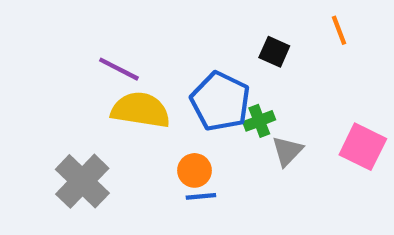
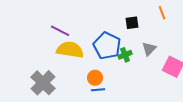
black square: (274, 52) -> (132, 23), turned -32
gray triangle: (287, 151) -> (149, 49), moved

